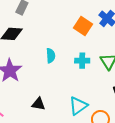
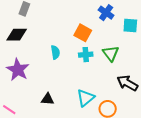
orange square: (83, 26) -> (83, 33), moved

